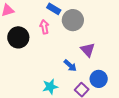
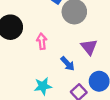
pink arrow: (44, 27) -> (42, 41), moved

